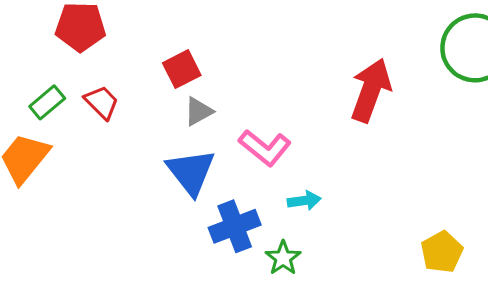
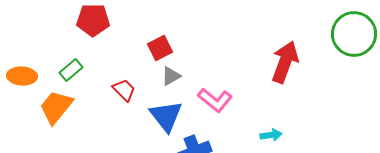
red trapezoid: (102, 102) -> (124, 90), moved
cyan arrow: (304, 201) -> (271, 135), moved

